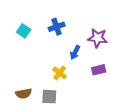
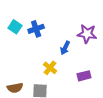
blue cross: (57, 27) -> (36, 29), moved
purple rectangle: (99, 70) -> (84, 76), moved

